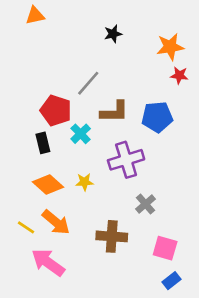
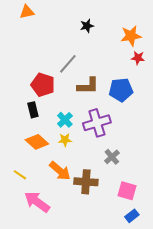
cyan cross: (81, 134) -> (65, 120), moved
orange arrow: (56, 222) -> (60, 171), moved

